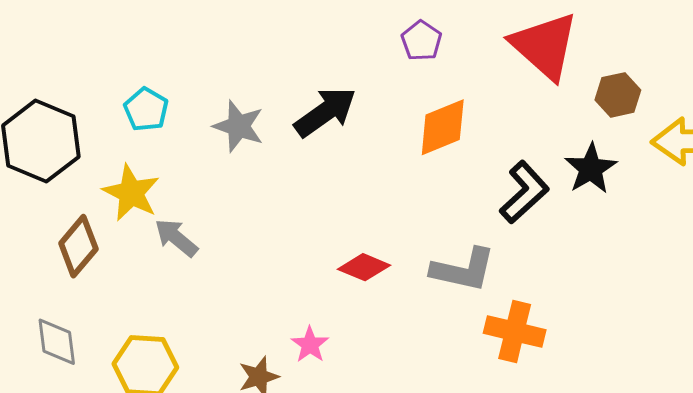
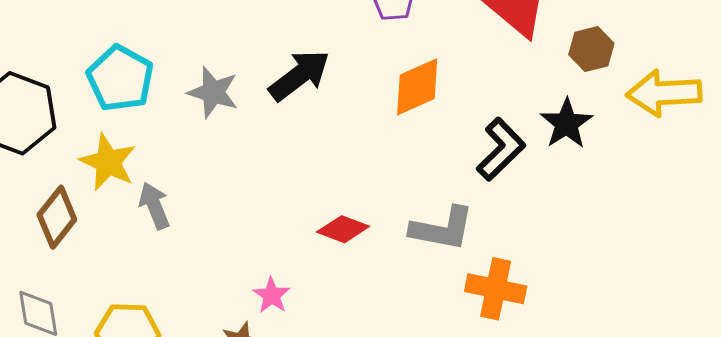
cyan pentagon: (146, 109) -> (120, 78), size x1.5
gray arrow: (176, 238) -> (154, 206), turned 30
pink star: (310, 345) -> (272, 295), moved

